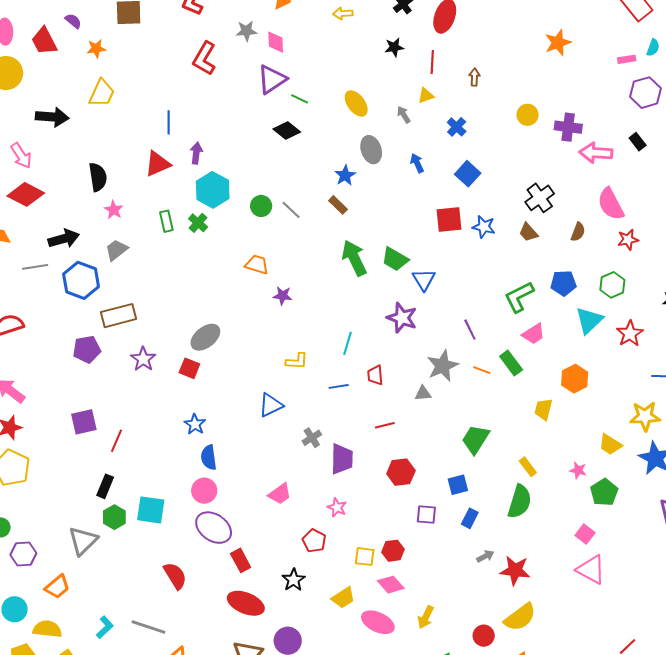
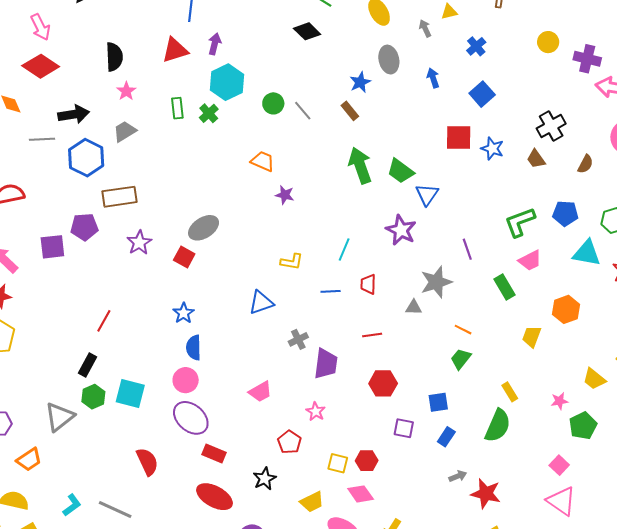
cyan triangle: (589, 320) -> (587, 253), turned 48
orange line: (482, 370) -> (463, 330), moved
purple square: (84, 422) -> (52, 247), moved
green trapezoid: (475, 439) -> (461, 359), size x0.7
pink star: (578, 470) -> (559, 401), turned -30
red rectangle: (241, 560) -> (214, 454), turned -45

